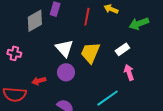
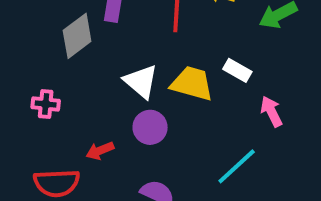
white rectangle: (122, 49) -> (237, 70), moved, turned 72
yellow trapezoid: (90, 53) -> (192, 83), turned 90

